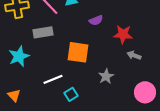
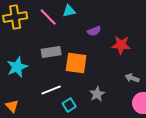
gray rectangle: (43, 32) -> (51, 52), moved
gray arrow: (134, 55) -> (132, 78), moved
gray star: (106, 76) -> (97, 94), moved

